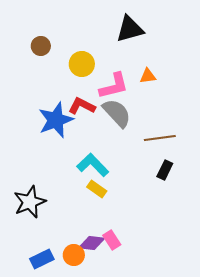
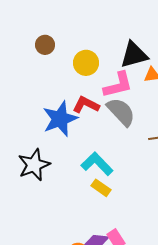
black triangle: (130, 29) -> (134, 55), moved
black star: (30, 202) -> (34, 165), moved

